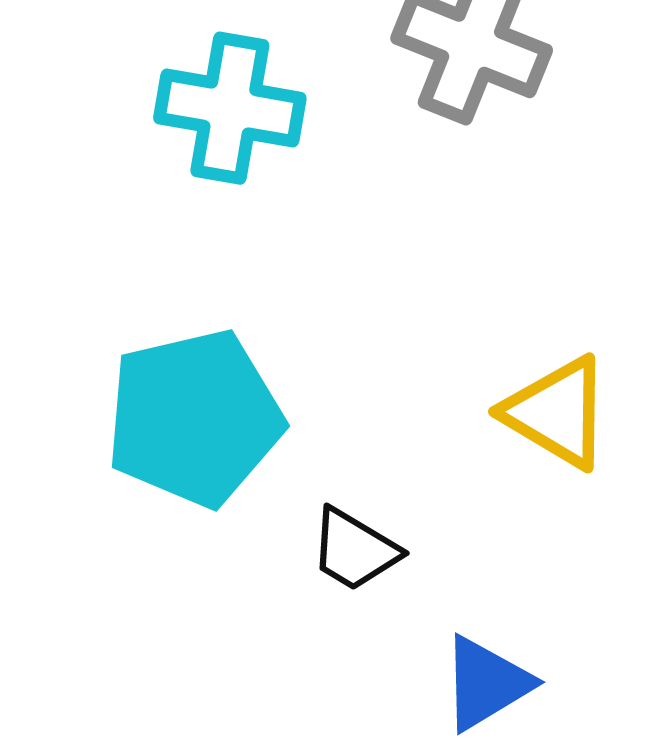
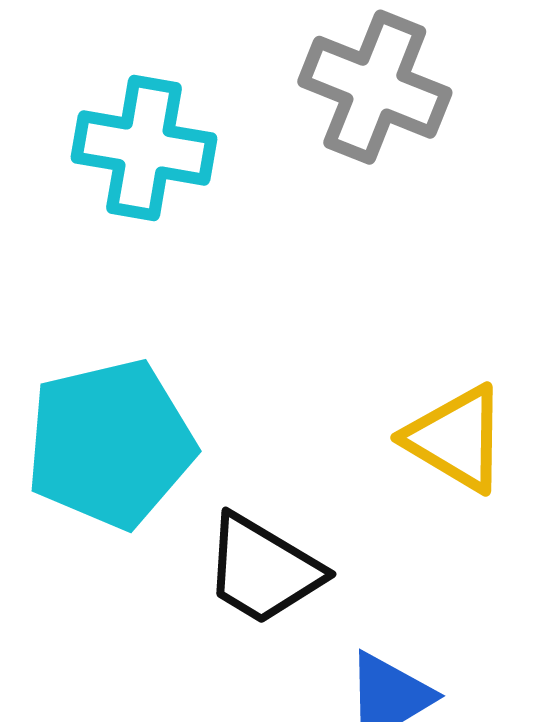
black trapezoid: (354, 550) -> (263, 570), size x1.4

